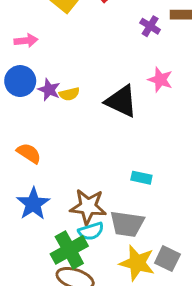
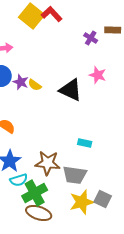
yellow semicircle: (69, 94) -> (35, 85), turned 48
cyan semicircle: (91, 231) -> (19, 180), moved
yellow star: (137, 263) -> (82, 202), turned -30

